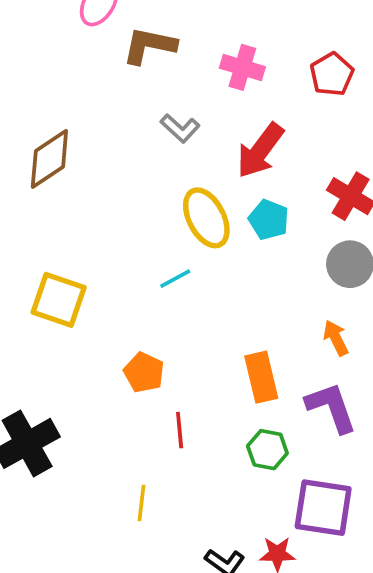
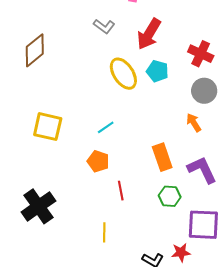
cyan line: (175, 279) -> (106, 127), moved
orange arrow: (336, 338) -> (194, 123), moved

